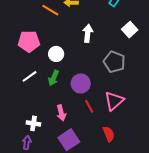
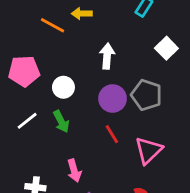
green arrow: (54, 78) -> (61, 122), turned -49
purple circle: (81, 83) -> (113, 98), moved
red line: (89, 106) -> (112, 134), moved

